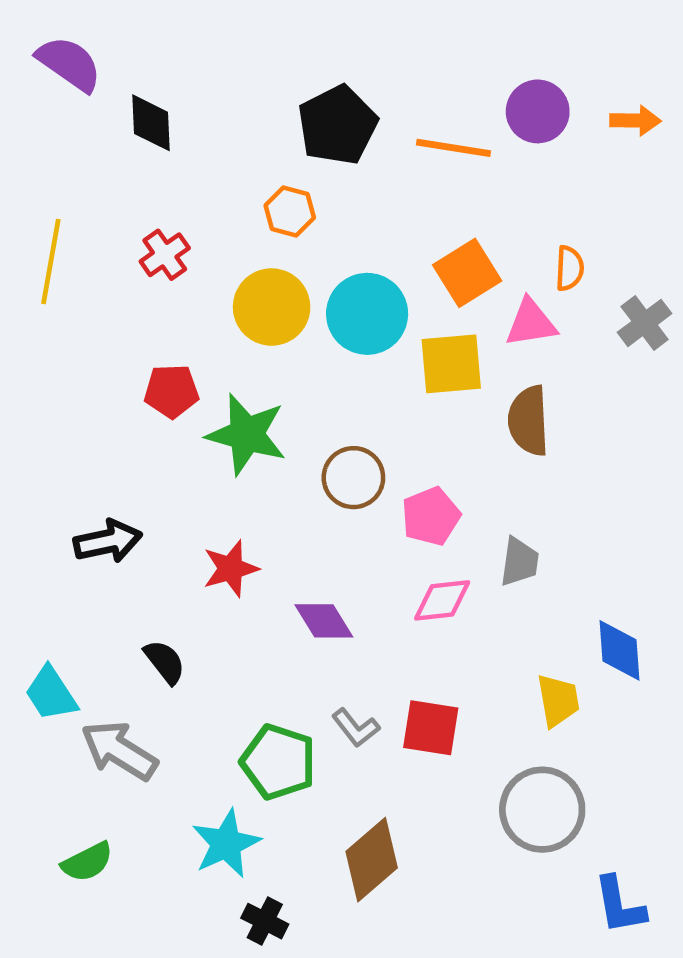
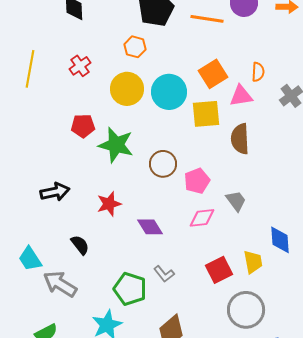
gray trapezoid: (519, 562) -> (236, 201), turned -45
red square: (431, 728) -> (219, 270), moved, turned -36

